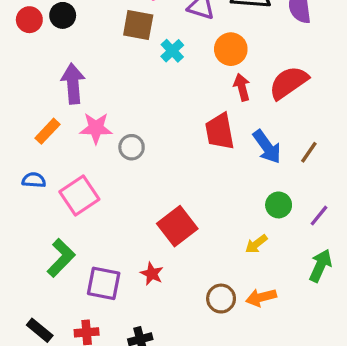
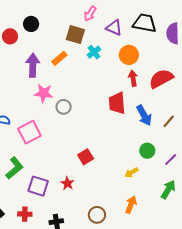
red circle: (29, 20) -> (10, 36), moved
orange rectangle: (48, 131) -> (59, 58), moved
red square: (177, 226) -> (86, 157), size x0.7
orange arrow: (261, 297) -> (131, 205), turned 120
brown circle: (221, 299) -> (97, 215), moved

